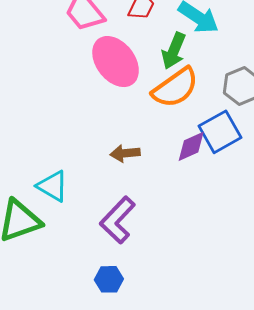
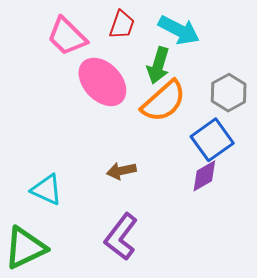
purple diamond: (191, 146) -> (204, 176), moved
cyan triangle: (53, 186) -> (47, 190), moved

